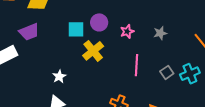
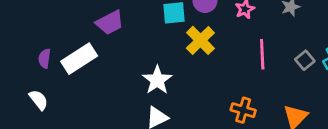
white star: (59, 76) -> (157, 80), size x1.5

